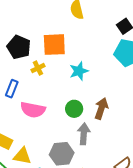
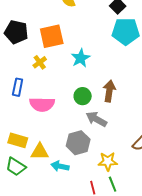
black pentagon: (19, 47) -> (16, 32), moved
gray arrow: (84, 134) -> (96, 119), turned -55

